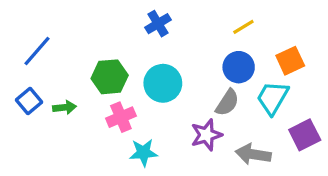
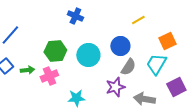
blue cross: (158, 24) -> (75, 16), moved, turned -35
blue circle: (239, 67) -> (120, 46), moved
pink cross: (121, 117) -> (49, 76), moved

